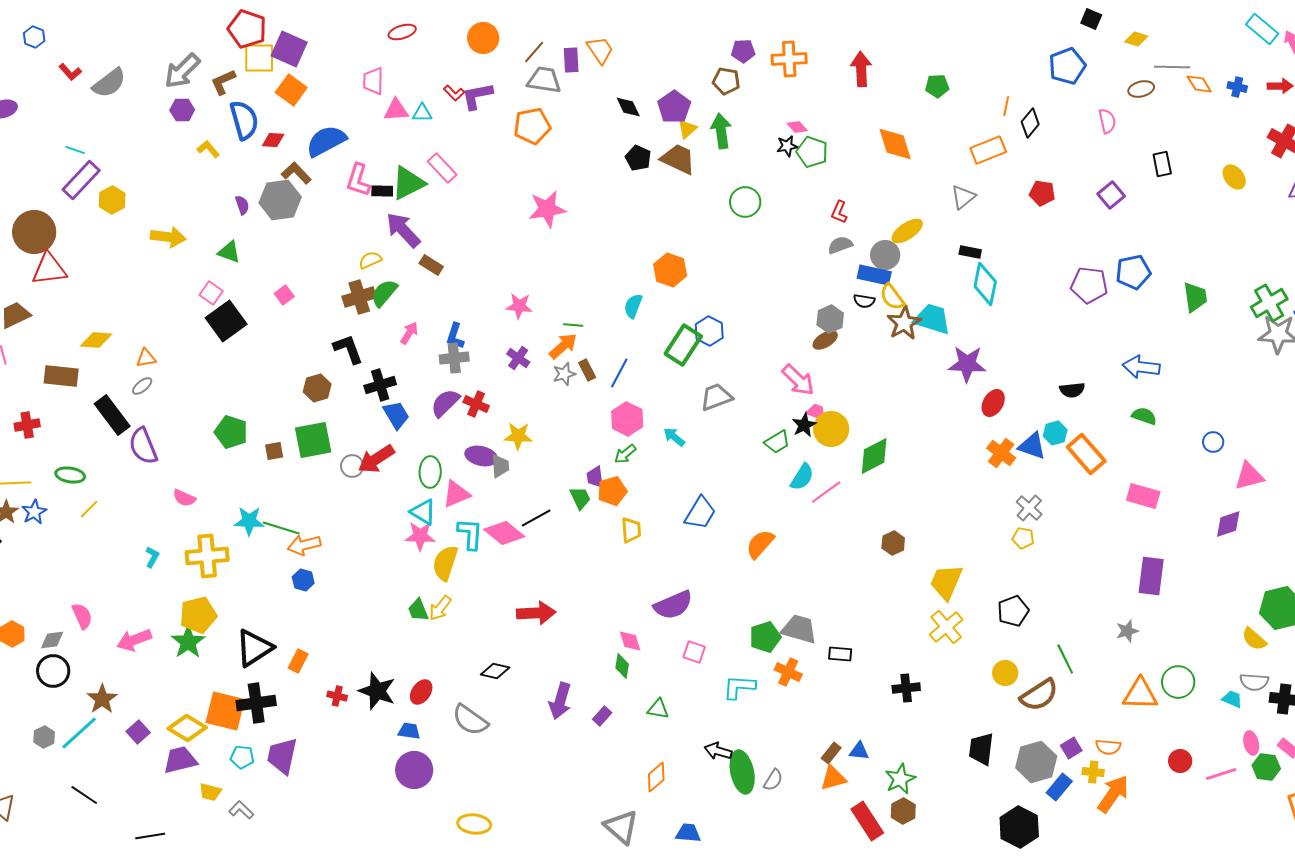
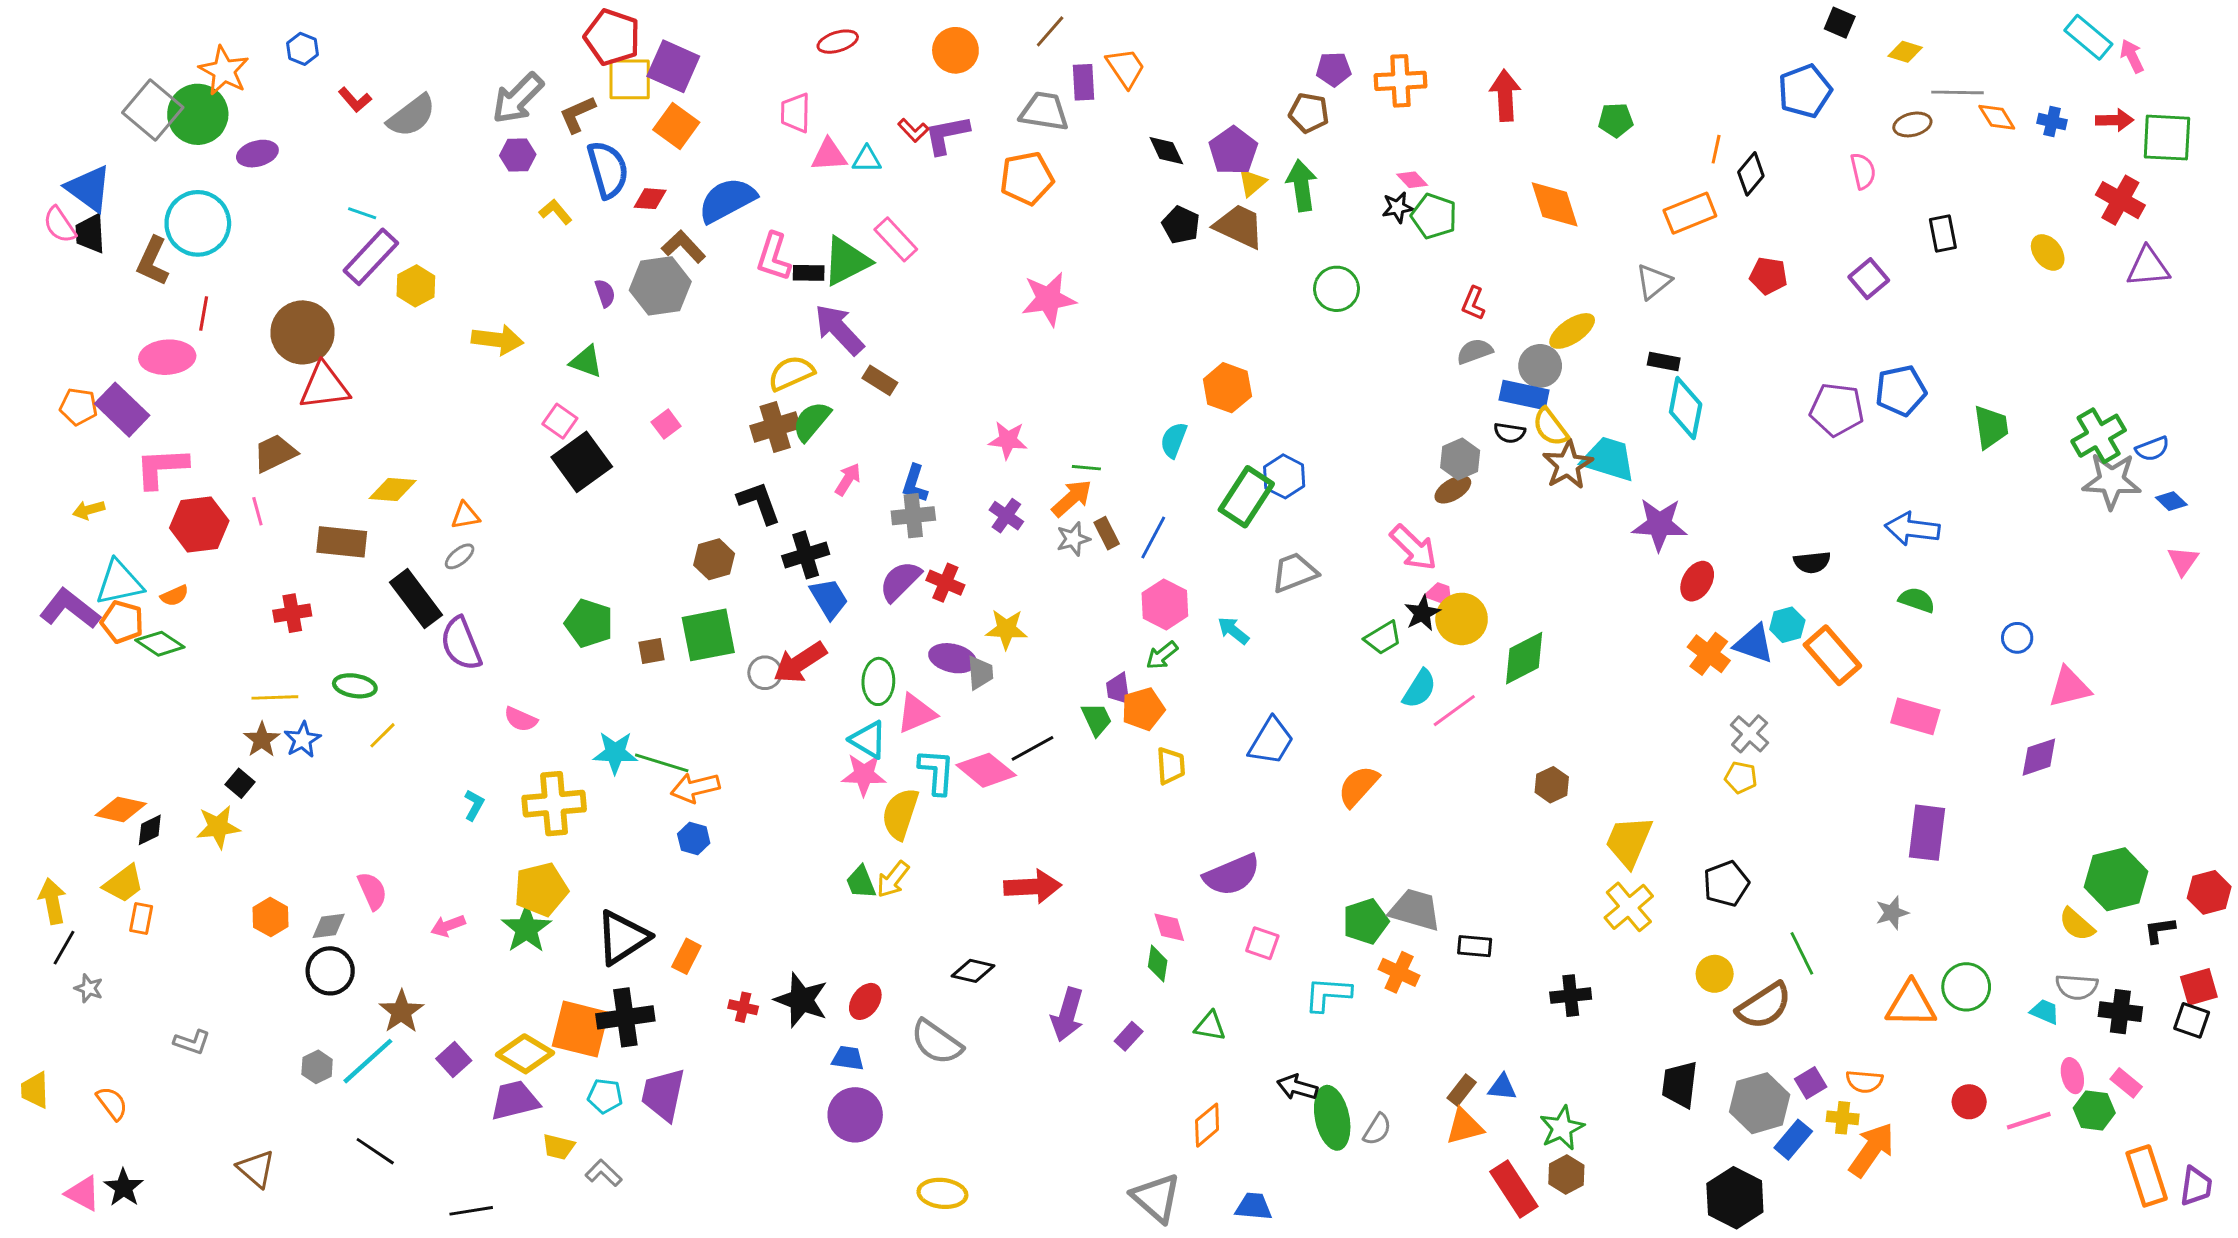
brown line: (534, 52) -> (1050, 31), moved
yellow semicircle: (370, 260) -> (791, 373), size x1.4
pink arrow: (134, 640) -> (448, 926), size x0.7

